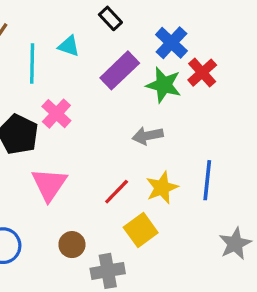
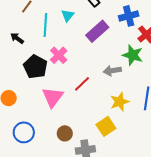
blue cross: (171, 43) -> (129, 16), turned 30
cyan triangle: (69, 46) -> (68, 15), turned 48
green star: (164, 85) -> (133, 55), moved
red line: (117, 192) -> (82, 84), moved

